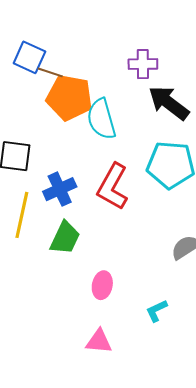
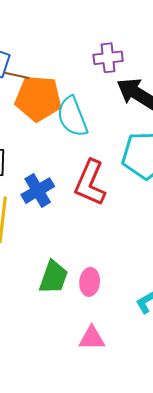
green trapezoid: (65, 238) -> (54, 277), moved

